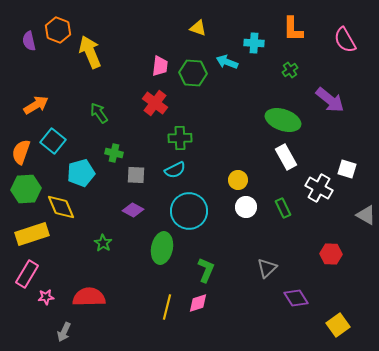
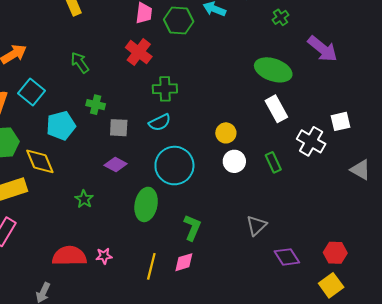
white square: (347, 169) -> (340, 121), turned -30
red hexagon: (331, 254) -> (335, 253), moved
pink star: (46, 297) -> (104, 256), moved

